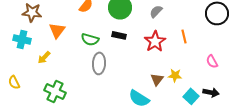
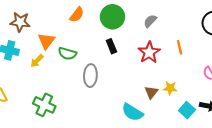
black rectangle: (119, 35) -> (111, 46), turned 56
green semicircle: (90, 39) -> (67, 54), moved
yellow arrow: (44, 57) -> (37, 61), moved

